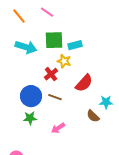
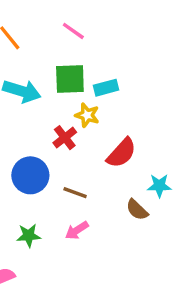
pink line: (47, 12) -> (73, 31), moved
brown line: (55, 97) -> (75, 193), moved
green star: (30, 118) -> (29, 236), moved

